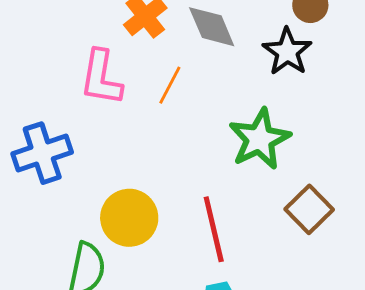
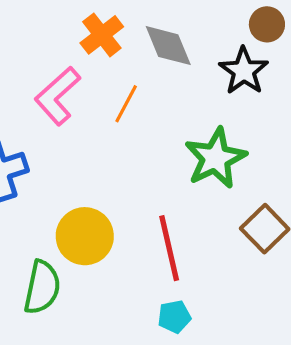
pink L-shape: (101, 78) -> (57, 96), turned 38

